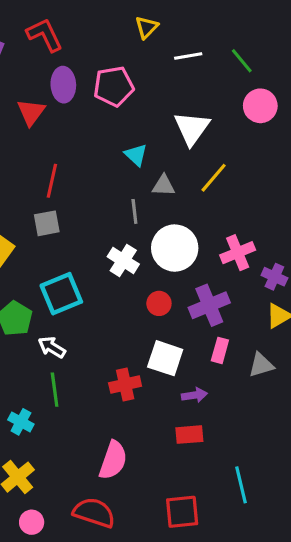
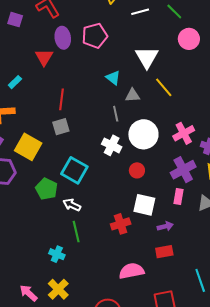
yellow line: (214, 178) -> (164, 87), turned -75
cyan square: (61, 294) -> (74, 170), turned -32
purple cross: (209, 305) -> (183, 170), moved
pink semicircle: (113, 460) -> (132, 271), moved, turned -115

